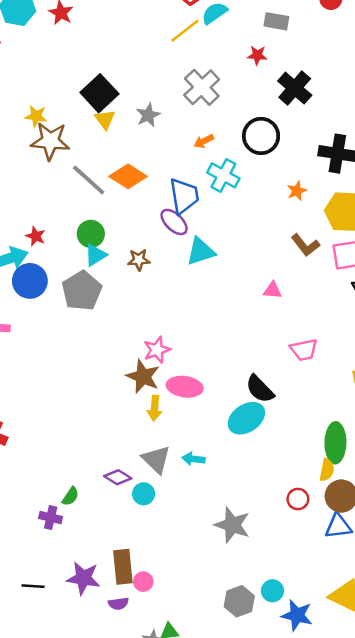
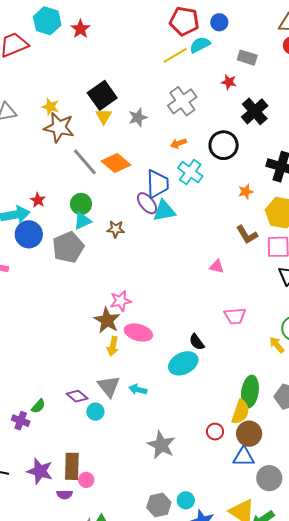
cyan triangle: (201, 251) -> (164, 211), moved
black semicircle: (260, 389) -> (197, 342), size x0.7
yellow semicircle: (327, 470) -> (240, 412), size x1.4

